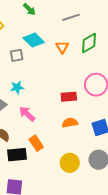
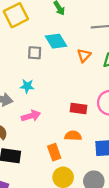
pink arrow: (27, 114) -> (31, 116), turned 108
orange rectangle: (36, 143) -> (54, 152), moved

